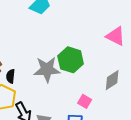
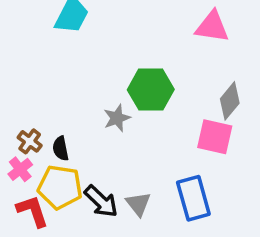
gray star: (47, 69) -> (117, 118), size x0.6
pink square: (85, 101) -> (215, 137), moved, size x1.5

